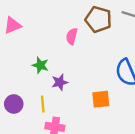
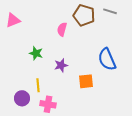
purple star: (60, 82) -> (61, 65), moved
purple circle: (14, 104) -> (22, 98), moved

